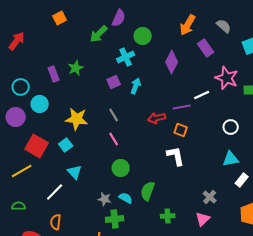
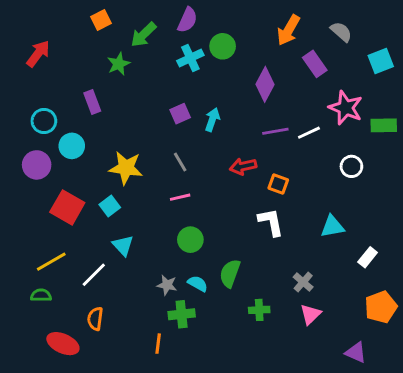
green arrow: (99, 34) -> (144, 35), moved
cyan cross: (126, 57) -> (190, 58), moved
green star: (76, 68) -> (119, 64), moved
purple line: (182, 107) -> (275, 131), moved
white circle: (231, 127) -> (351, 166), moved
pink line: (114, 139) -> (180, 197), turned -72
cyan triangle: (231, 159) -> (332, 226), moved
yellow line: (22, 171) -> (51, 262), moved
gray cross: (210, 197) -> (303, 282), moved

